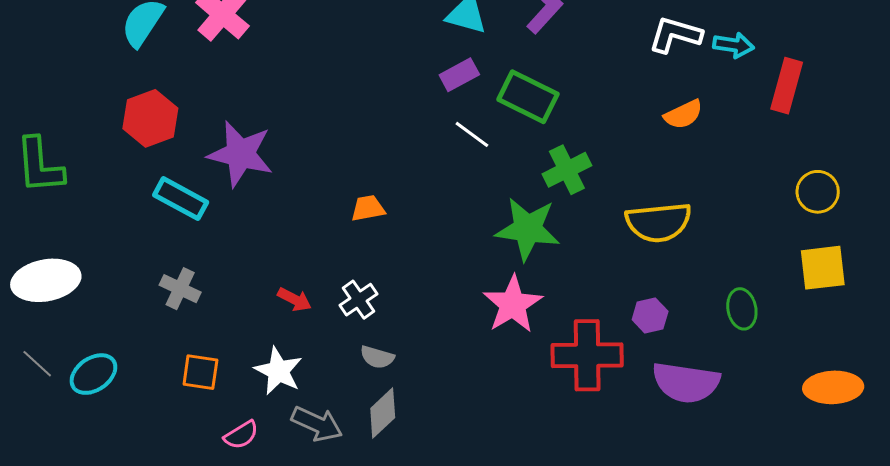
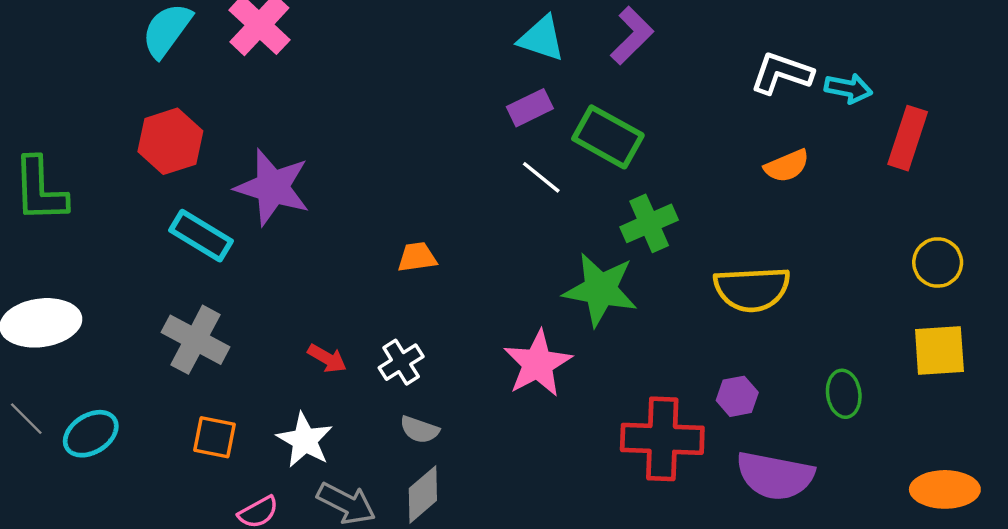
gray cross: (180, 289) -> (196, 340), size x1.4
pink star: (513, 304) -> (538, 364), moved

